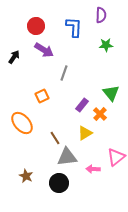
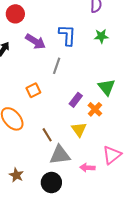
red circle: (36, 26) -> (15, 14), moved
blue L-shape: (74, 27) -> (67, 35), moved
yellow triangle: (85, 133) -> (79, 129), turned -35

